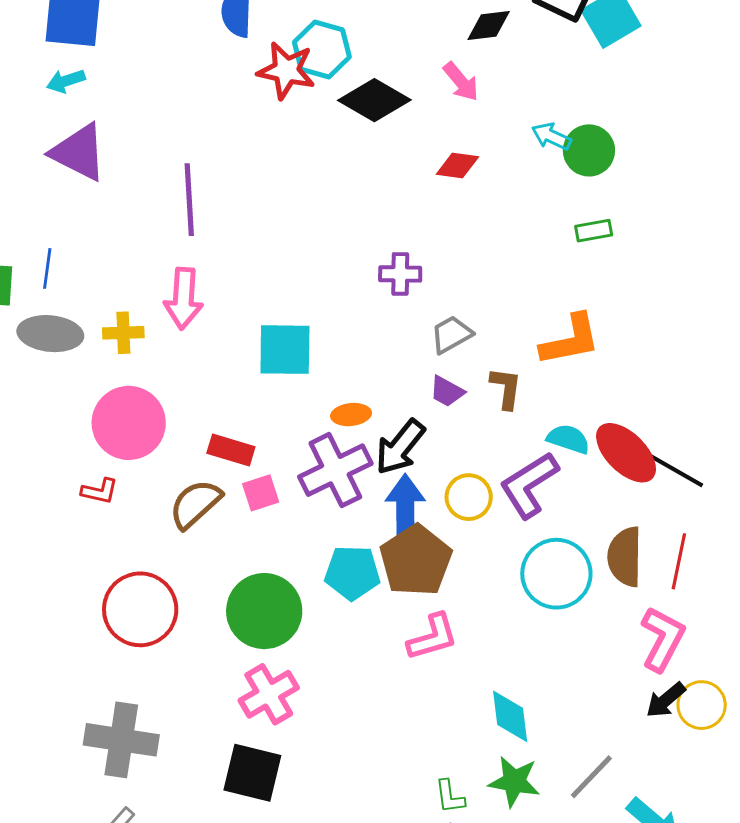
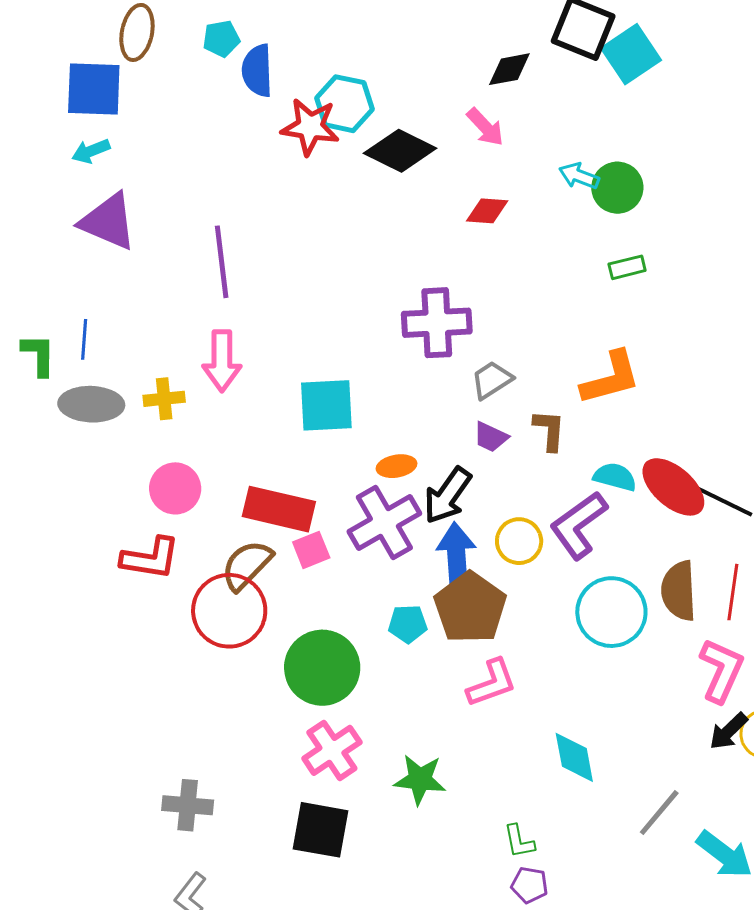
purple cross: (400, 274) -> (437, 323), size x1.6
pink circle: (129, 423) -> (175, 488), size x0.7
red rectangle: (231, 450) -> (279, 509), size x1.5
red L-shape: (100, 491) -> (150, 558), size x1.6
cyan pentagon: (352, 573) -> (408, 624), size x0.7
red circle: (140, 609) -> (229, 611), moved
gray cross: (121, 740) -> (188, 805), size x0.7
green star: (514, 782) -> (420, 780), moved

